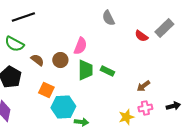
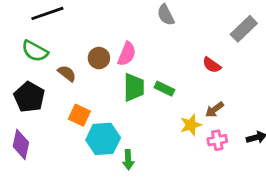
red semicircle: (141, 36) -> (212, 65), moved
brown circle: (60, 60) -> (99, 58), moved
yellow star: (126, 117) -> (191, 125), moved
green arrow: (81, 122) -> (128, 160), turned 80

